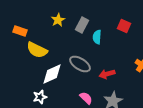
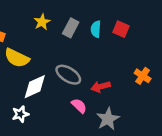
cyan semicircle: (97, 37) -> (96, 29), moved
pink semicircle: (86, 98) -> (79, 106), moved

